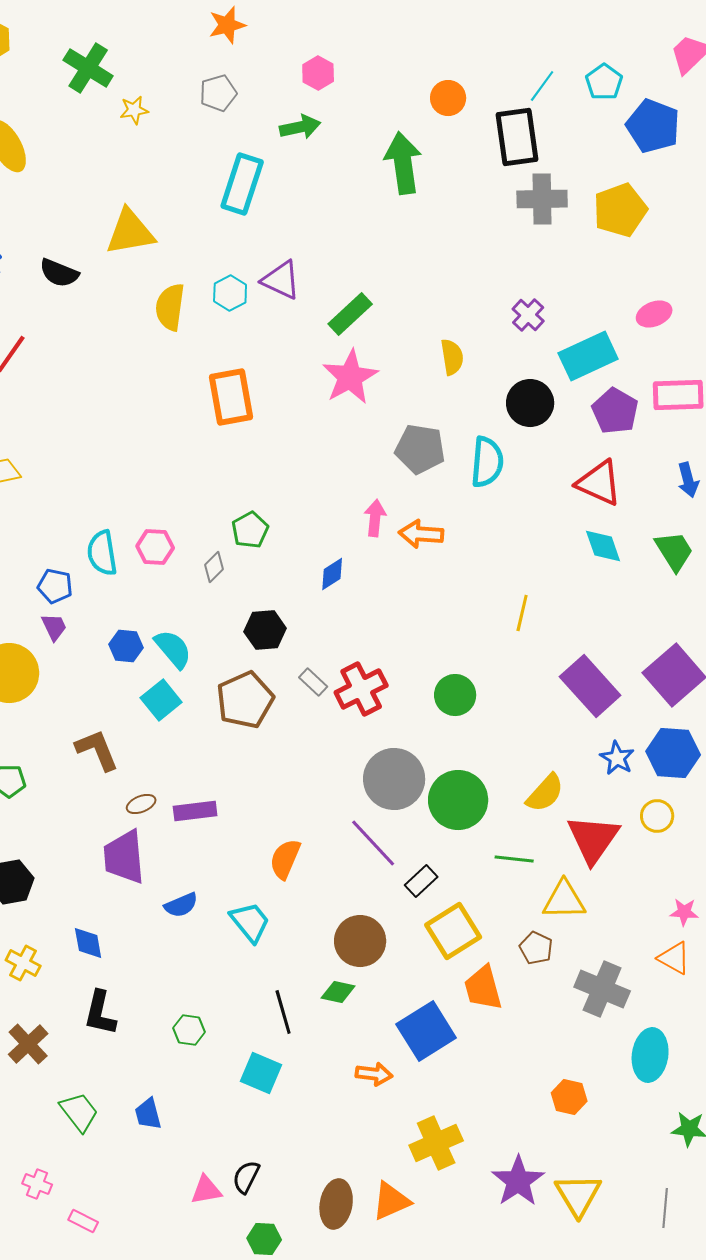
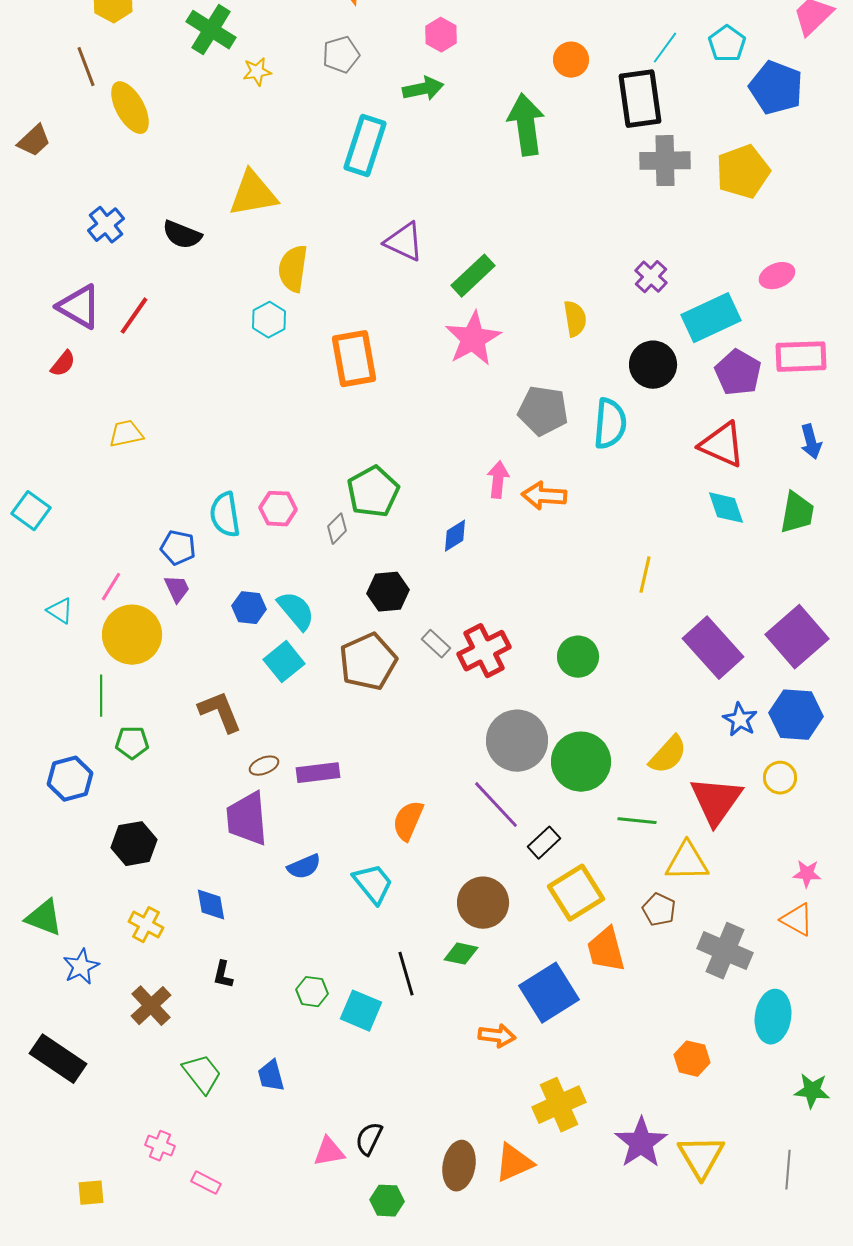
cyan hexagon: (230, 293) -> (269, 320), moved
green pentagon: (250, 530) -> (373, 492), size x1.4
green trapezoid: (674, 551) -> (797, 513), turned 42
black L-shape: (100, 1013) -> (223, 975), size x0.6
cyan square: (261, 1073) -> (361, 1011), moved

